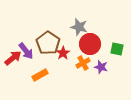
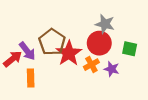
gray star: (79, 27) -> (105, 24), moved
red star: (63, 53) -> (69, 53), size x1.6
orange rectangle: (40, 75) -> (31, 78), moved, turned -63

